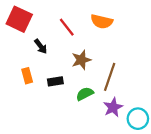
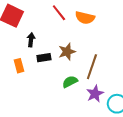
red line: (67, 27) -> (59, 13), moved
black arrow: (41, 46) -> (31, 40), turned -136
black rectangle: (55, 81) -> (44, 58), moved

